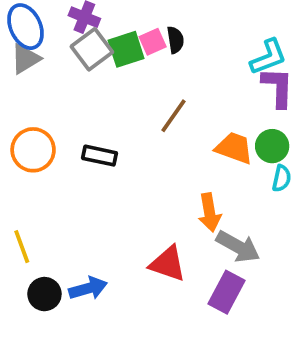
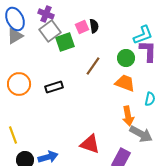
green square: (126, 49) -> (65, 42), moved
green circle: (272, 146) -> (126, 58), moved
black rectangle: (99, 156) -> (54, 87), turned -30
orange arrow: (210, 212) -> (128, 116), moved
gray arrow: (238, 247) -> (141, 134), moved

